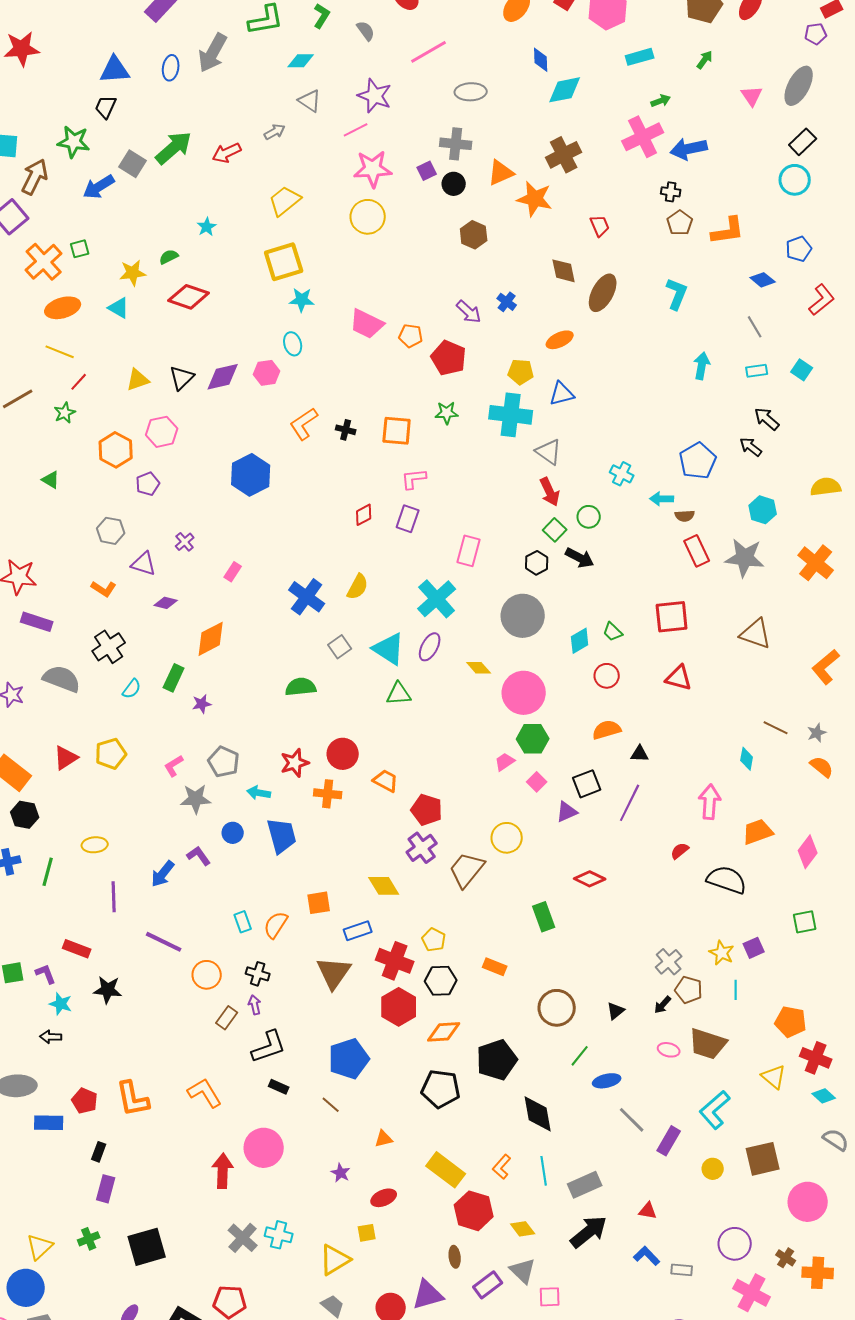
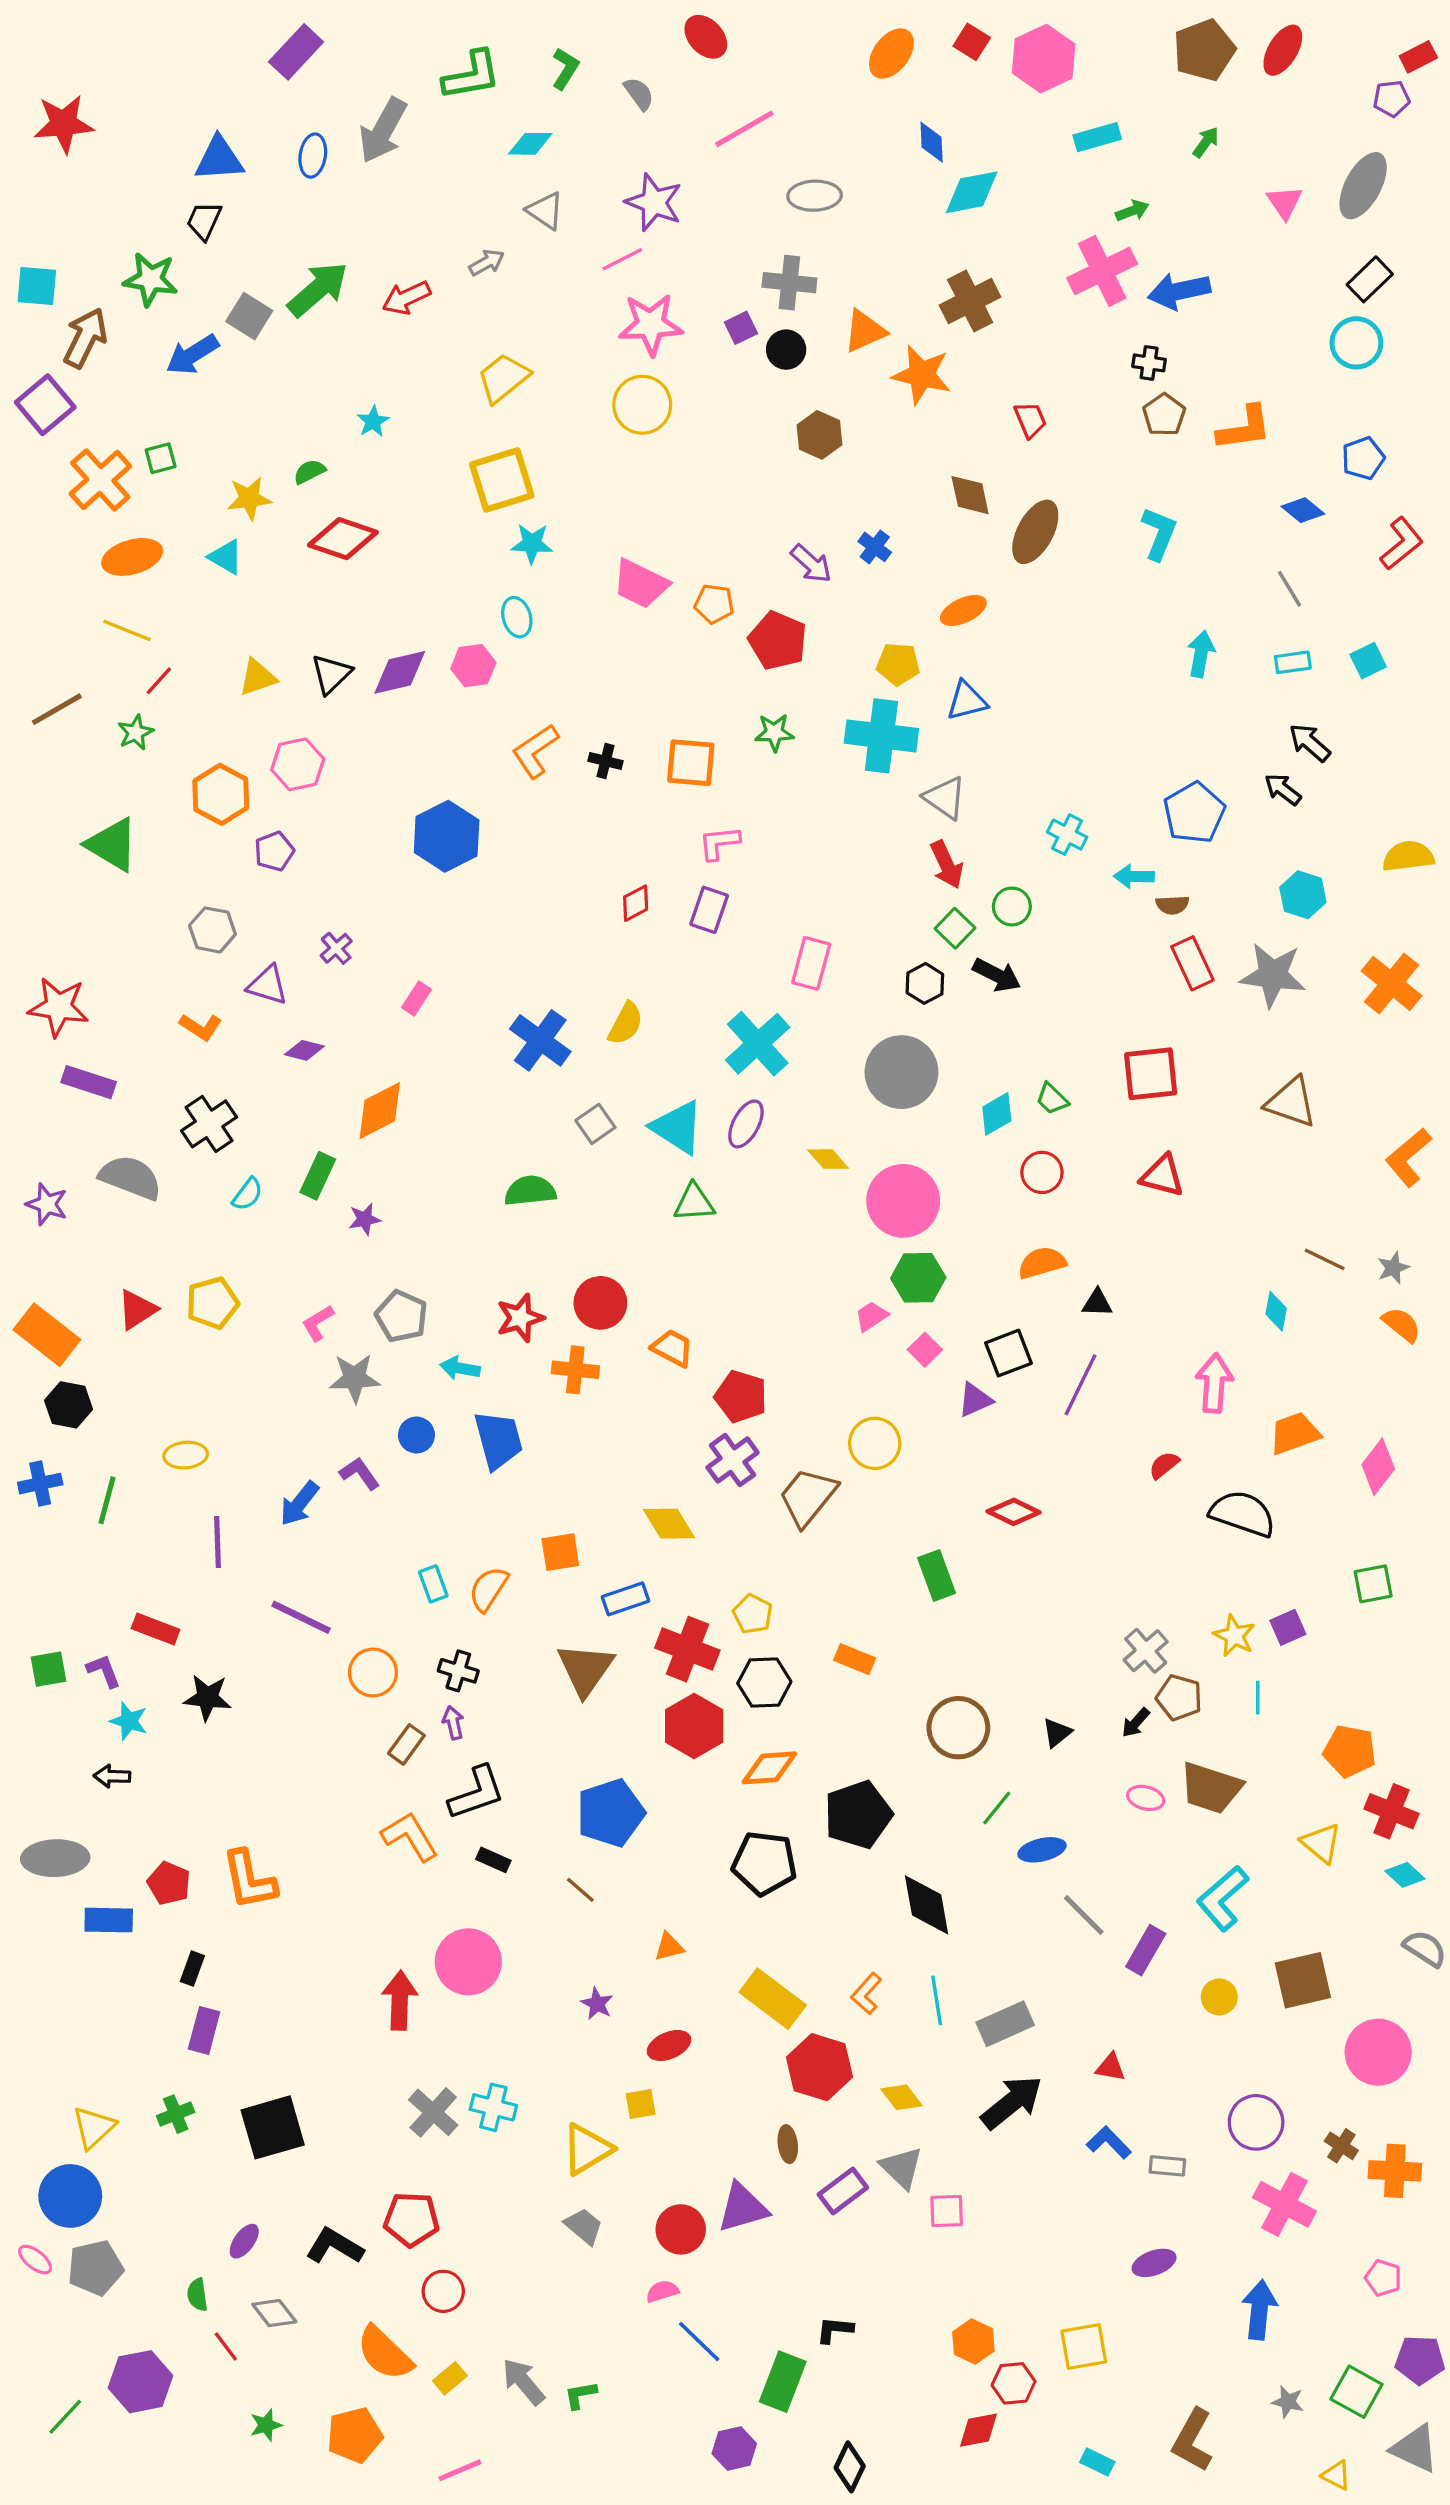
cyan square: (802, 370) -> (1368, 661), turned 30
green triangle: (51, 480) -> (112, 845), size x1.8
orange L-shape: (205, 1093) -> (410, 1836), moved

